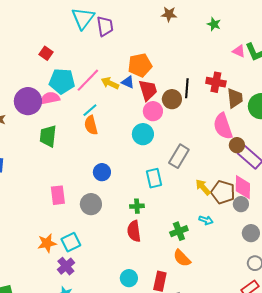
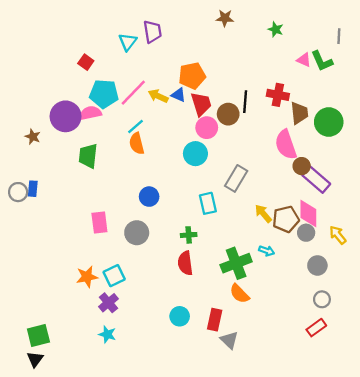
cyan triangle: (83, 18) -> (128, 42), moved, size x0.7
brown pentagon: (223, 192) -> (286, 219), turned -30
green cross: (179, 231) -> (236, 263), size x1.5

